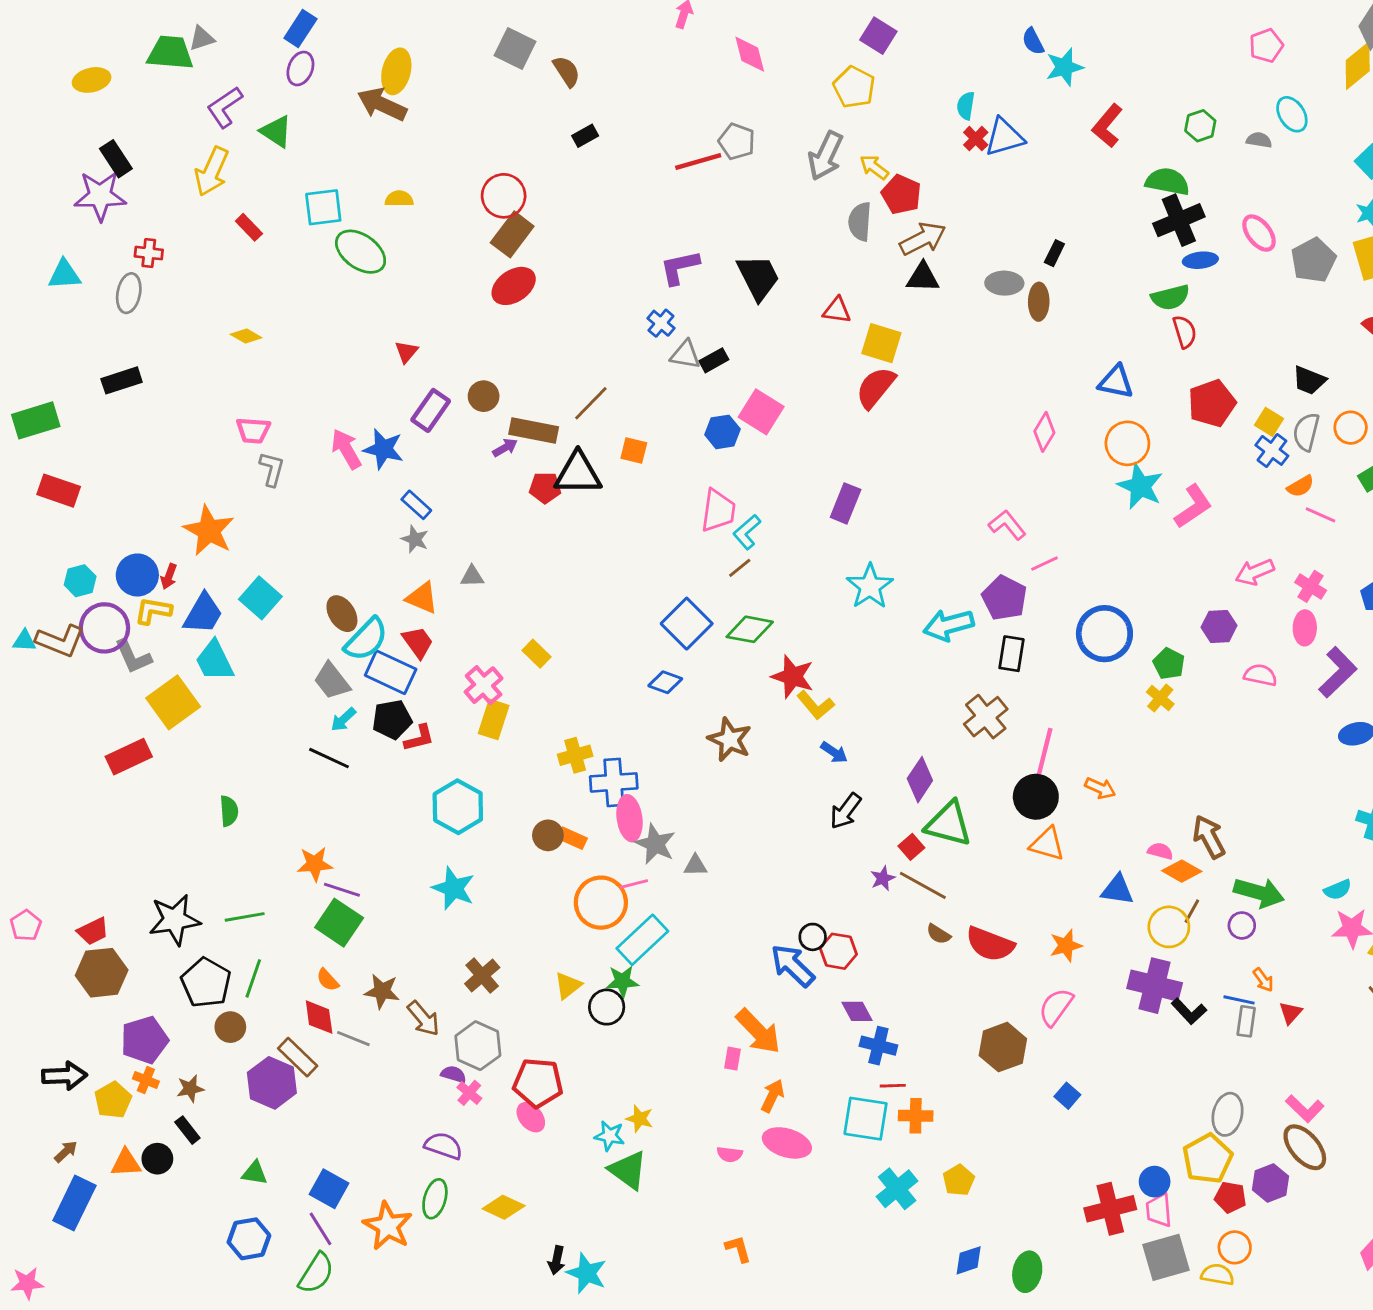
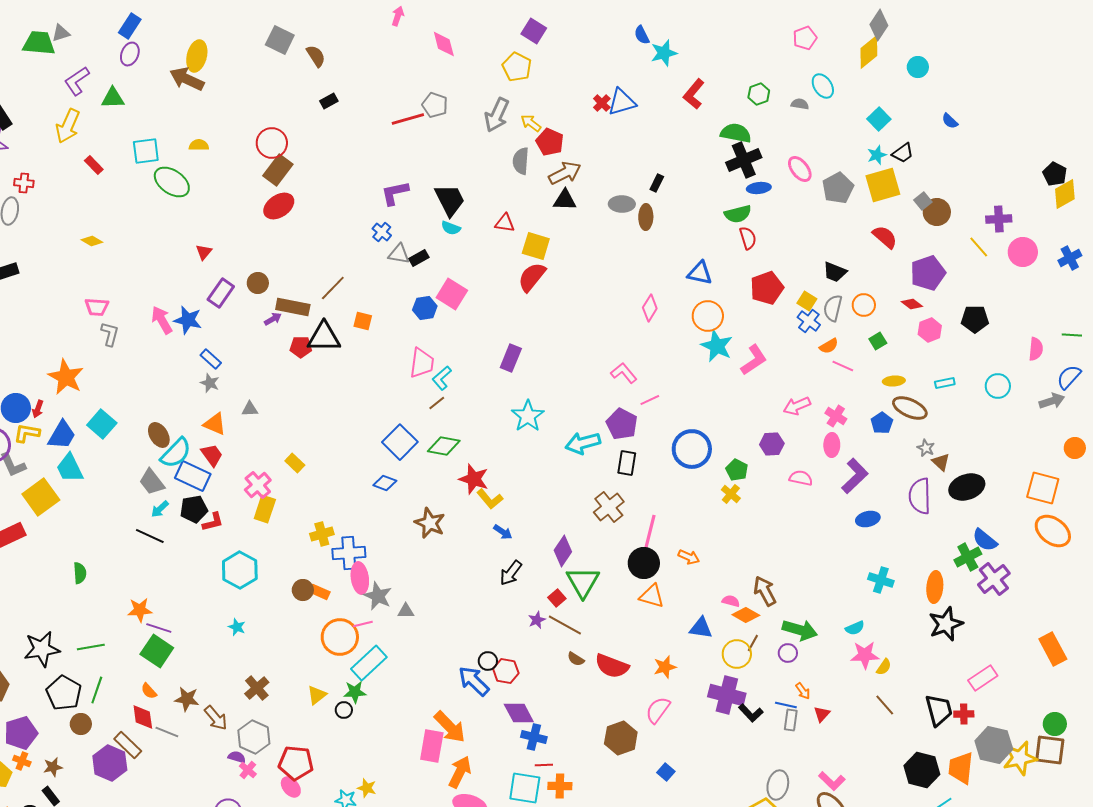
cyan semicircle: (966, 106) -> (451, 228), moved, turned -78
green triangle: (276, 131) -> (113, 98), turned -35
green triangle: (949, 824) -> (583, 582), turned 45
cyan star: (454, 888) -> (237, 627), size x0.6
black circle: (607, 1007) -> (344, 710), size x0.7
purple diamond: (857, 1011) -> (519, 713), size x1.4
pink rectangle: (733, 1059) -> (432, 746), size x2.0
orange arrow: (773, 1096) -> (460, 772), size x1.4

